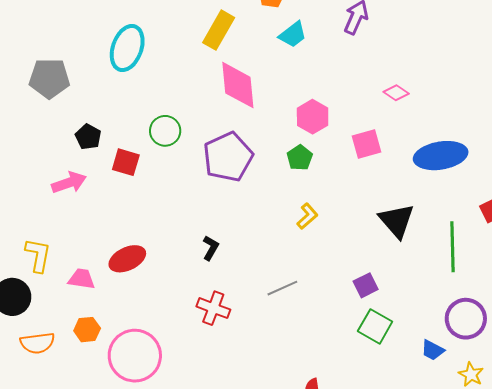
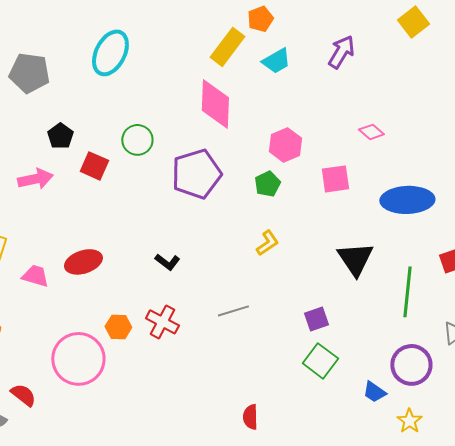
yellow rectangle: (219, 30) -> (227, 47), moved
black L-shape: (211, 248) -> (167, 262), turned 90
orange hexagon: (87, 330) -> (118, 327), moved

